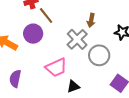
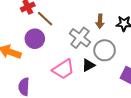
brown arrow: (91, 20) -> (100, 21), moved
black triangle: (73, 86) -> (88, 65), moved

